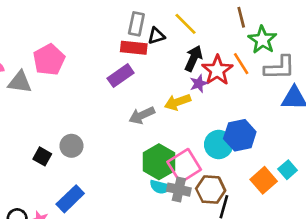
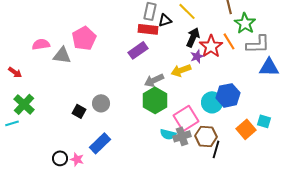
green hexagon: (159, 162) -> (155, 100), moved
cyan square: (288, 170) -> (264, 121), turned -32
gray cross: (179, 190) -> (182, 136), turned -30

